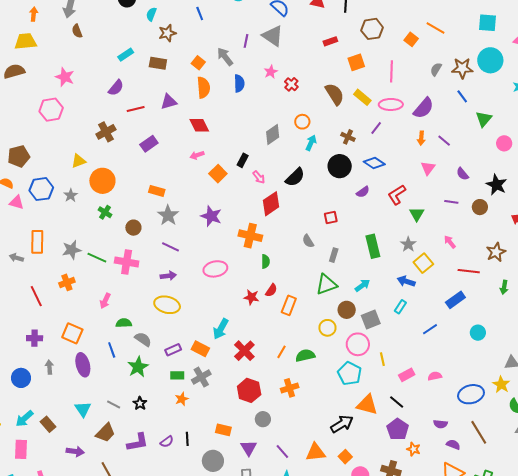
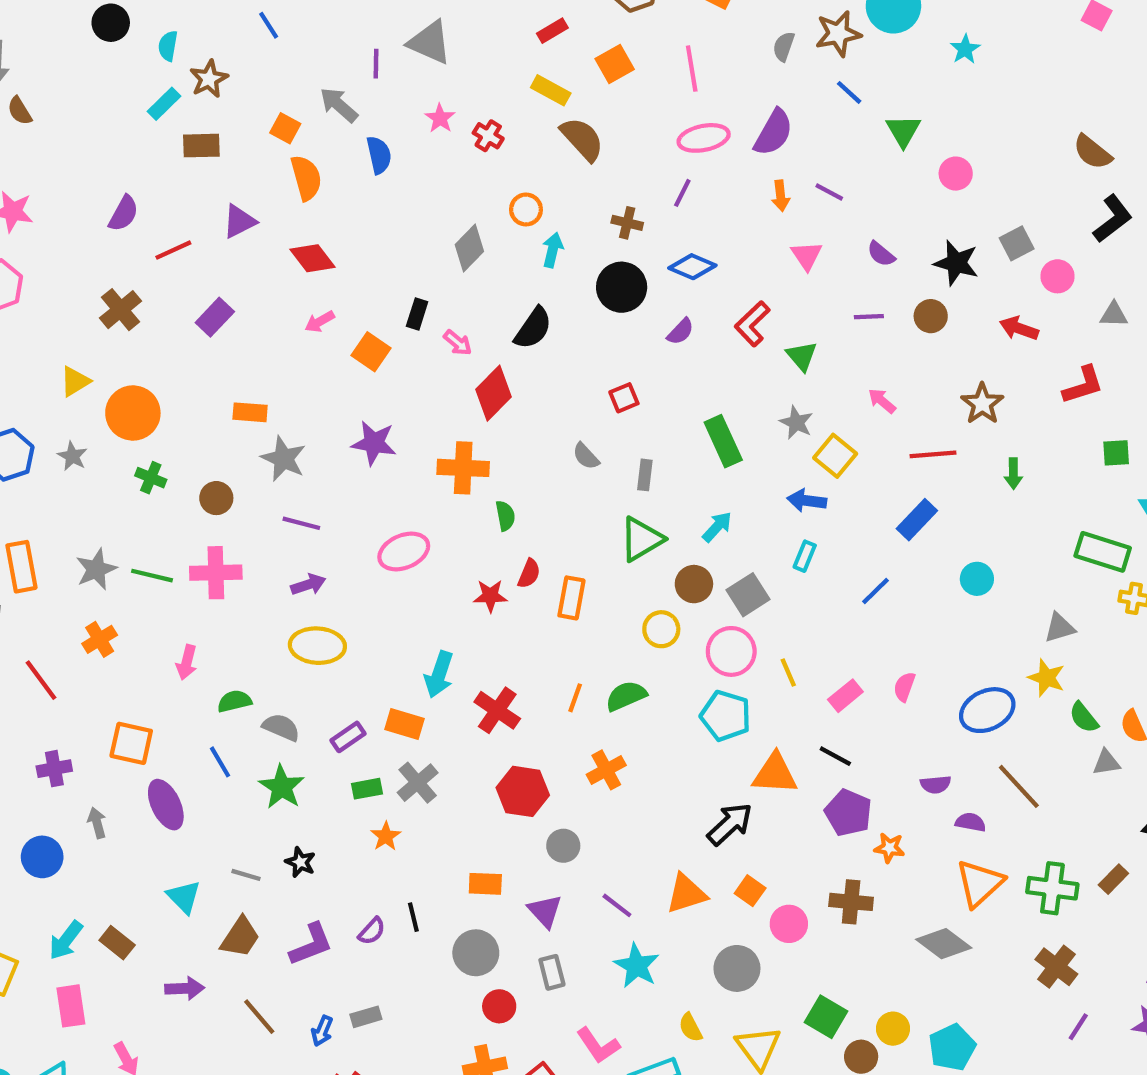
cyan rectangle: (126, 55) -> (164, 104), moved
yellow rectangle: (362, 97) -> (551, 90), moved
pink semicircle: (435, 376) -> (904, 687), turned -48

